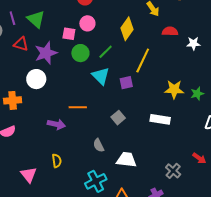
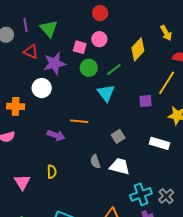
yellow line: (143, 60) -> (167, 83), moved
purple square: (126, 83) -> (145, 101), moved
white trapezoid: (126, 160) -> (120, 166), moved
cyan cross: (96, 181) -> (141, 194), moved

